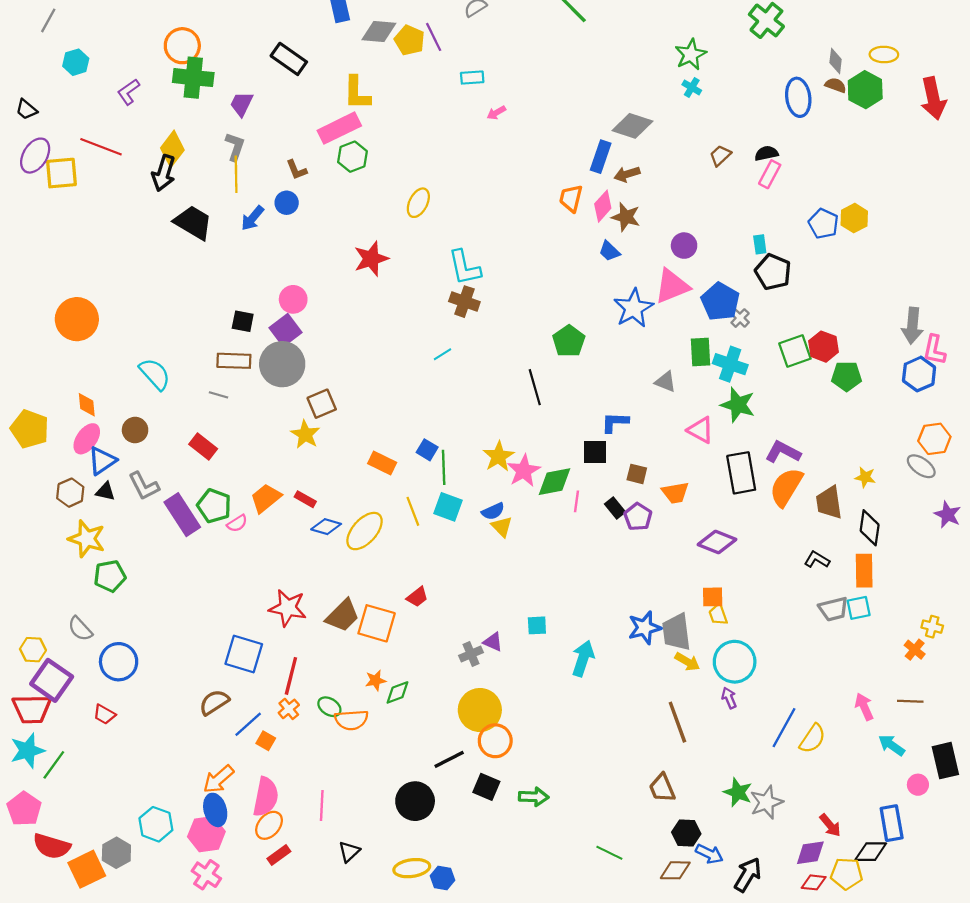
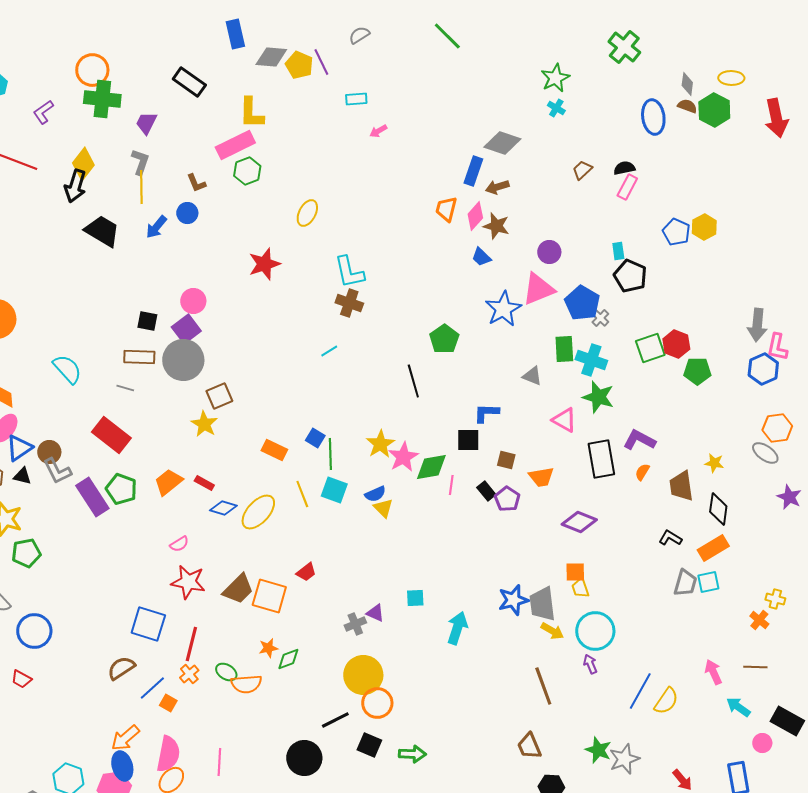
brown circle: (135, 430) -> (49, 452), moved
red rectangle: (203, 446) -> (111, 435), size x1.5
orange semicircle: (786, 487) -> (642, 472), size x0.5
pink semicircle: (237, 523) -> (179, 544), moved
orange rectangle: (864, 571) -> (713, 548), turned 60
gray trapezoid: (833, 609) -> (685, 583), turned -60
black rectangle: (945, 761) -> (787, 721), turned -48

